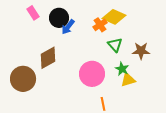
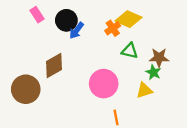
green triangle: (115, 45) -> (130, 51), turned -35
green star: (122, 69) -> (153, 72), moved

